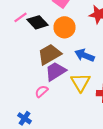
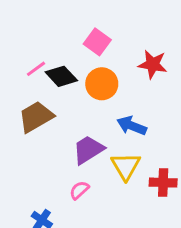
brown trapezoid: (50, 54) -> (36, 117), moved
pink semicircle: (42, 91) -> (79, 190), moved

